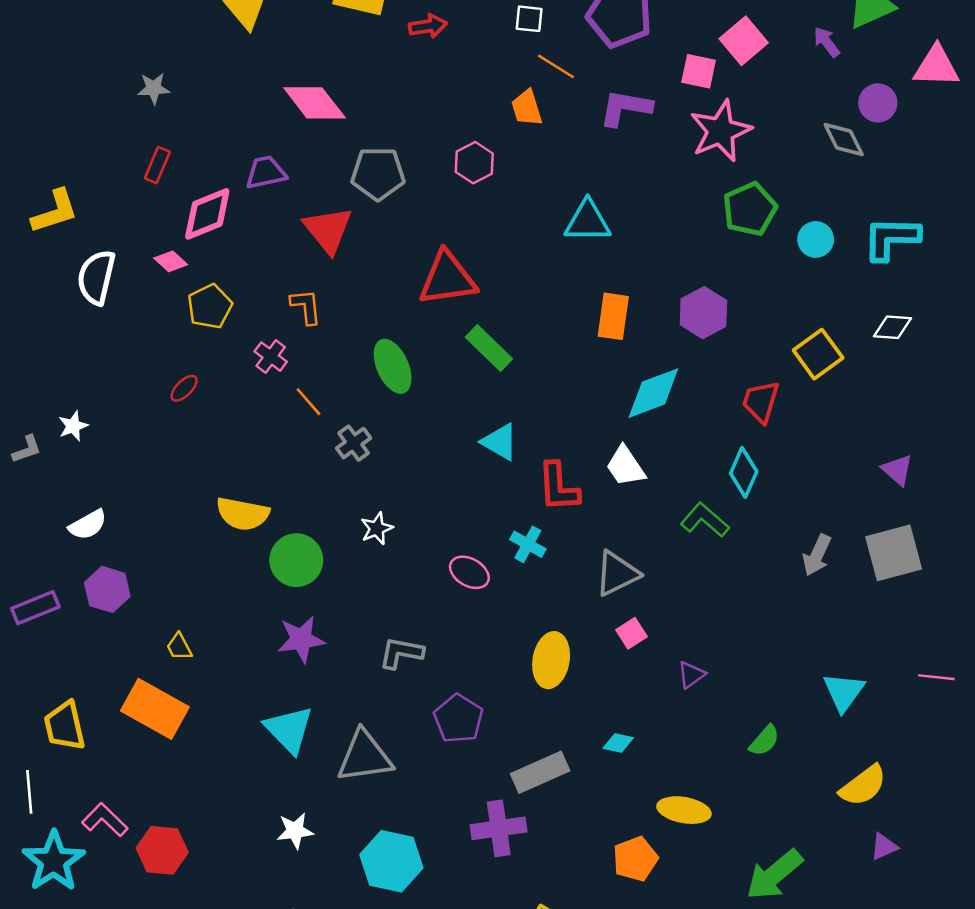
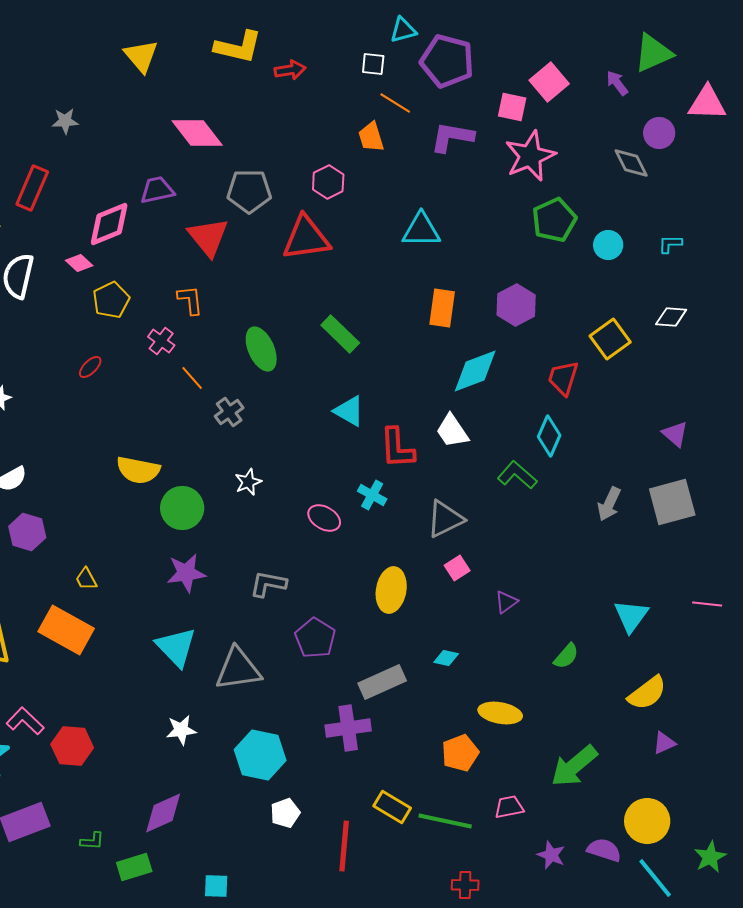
red rectangle: (157, 165) -> (32, 188), moved, size x1.5
cyan L-shape: (891, 238) -> (670, 244), size x0.5
red triangle: (447, 278) -> (306, 238), moved

